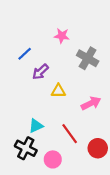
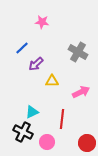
pink star: (62, 36) -> (42, 22), moved
red line: (70, 134) -> (62, 119), turned 42
red circle: (98, 148) -> (87, 143), moved

